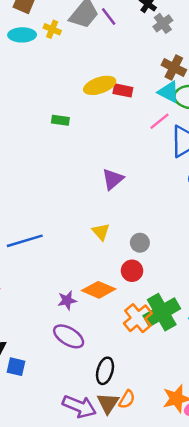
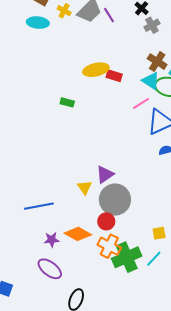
yellow cross: (52, 29) -> (64, 11), moved
green rectangle: (60, 120) -> (67, 102), moved
purple triangle: (113, 179) -> (105, 175), moved
blue line: (25, 241) -> (39, 206), moved
gray circle: (140, 243) -> (115, 200), size x2.0
orange cross: (138, 318) -> (109, 246), moved, turned -30

